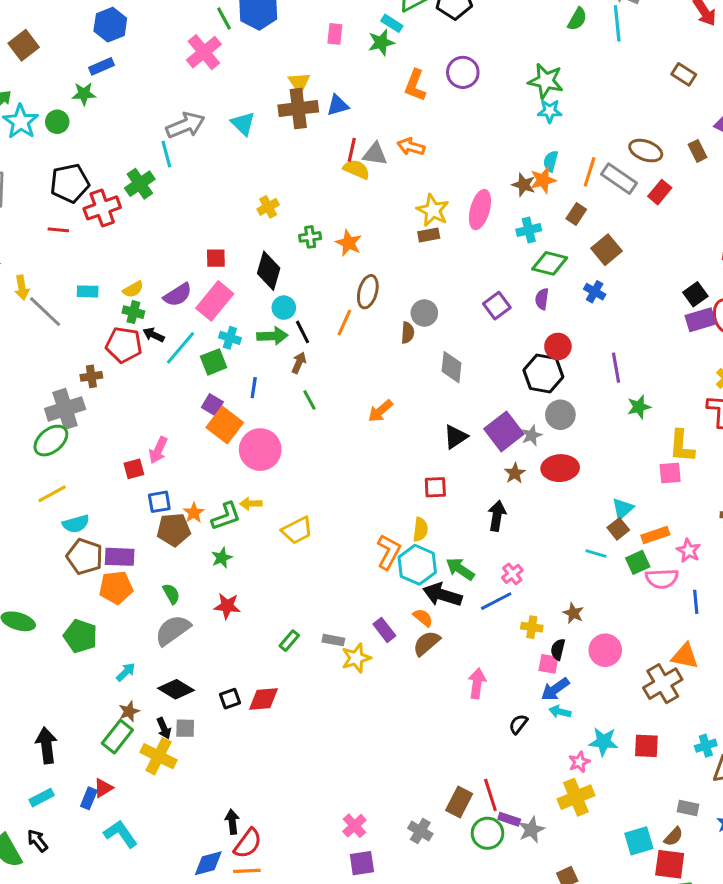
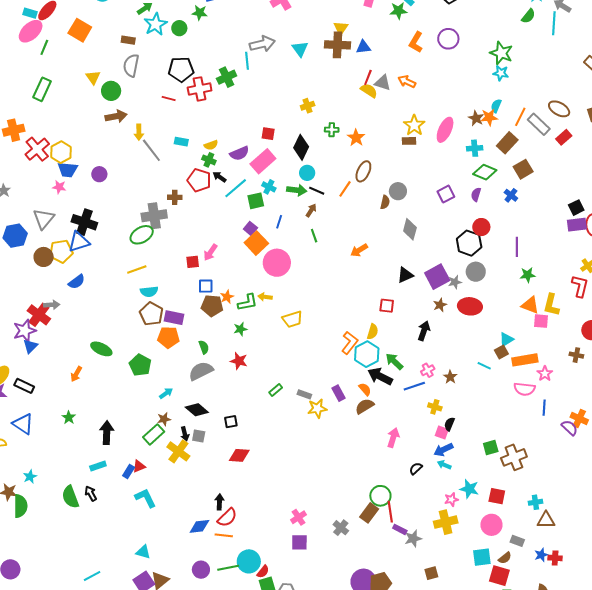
brown rectangle: (576, 214) -> (507, 143), size x1.5
black line: (303, 332) -> (317, 191), turned -49
orange rectangle: (655, 535) -> (525, 360), size x1.4
green square: (638, 562) -> (491, 447), moved
brown star: (573, 613) -> (450, 377), moved
pink circle: (605, 650) -> (491, 525), moved
orange triangle: (685, 656) -> (530, 305), moved
red diamond: (264, 699) -> (239, 455), moved
green circle: (487, 833) -> (380, 496), moved

